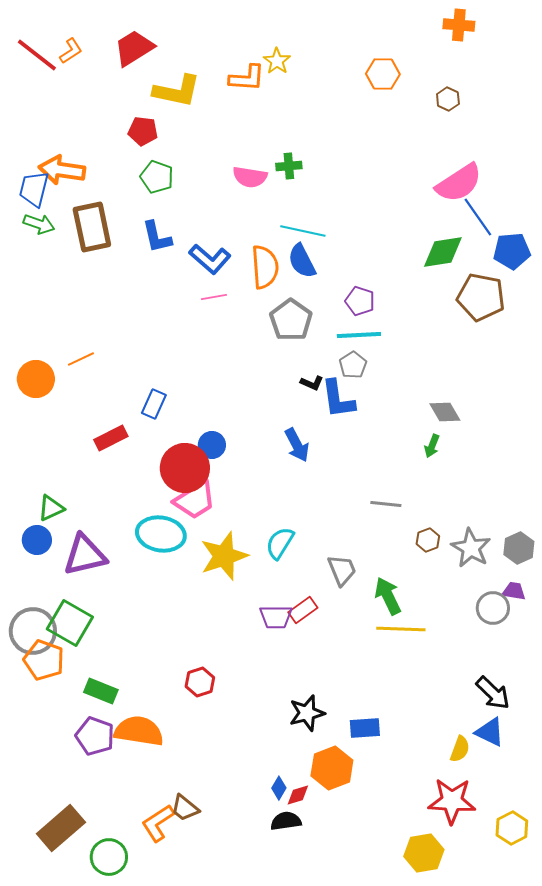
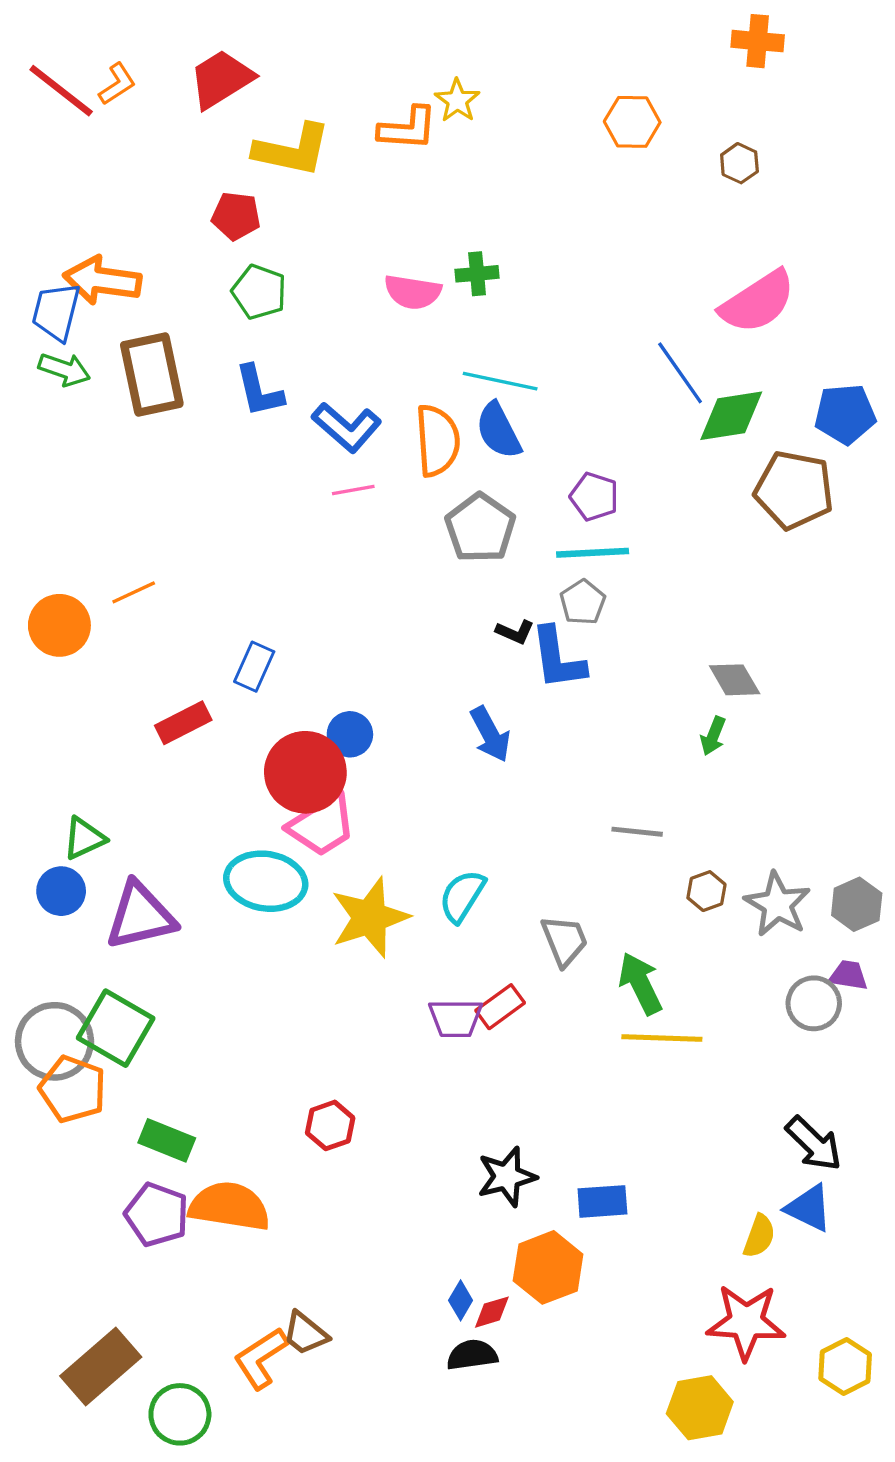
blue line: (478, 217) -> (680, 373), moved

